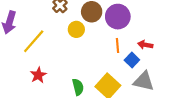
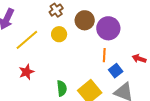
yellow circle: (76, 29) -> (59, 34), moved
red arrow: (145, 45) -> (139, 59), moved

